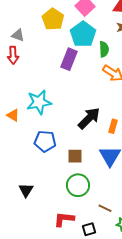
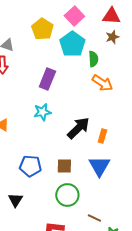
purple rectangle: (69, 59) -> (47, 79), moved
cyan star: (39, 102) -> (42, 112), moved, size x0.7
blue pentagon: (45, 141) -> (30, 166), moved

